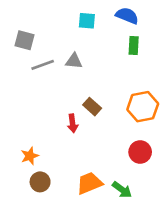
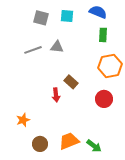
gray square: (24, 40) -> (41, 18), moved
orange hexagon: (143, 107) -> (110, 66), moved
red circle: (140, 152) -> (104, 99), moved
brown circle: (40, 182) -> (40, 144), moved

